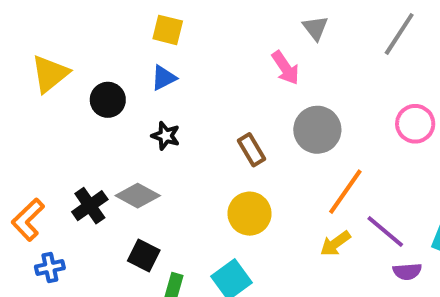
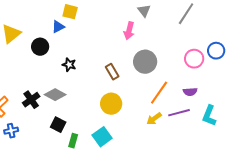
pink arrow: (285, 68) -> (129, 31), turned 48
blue triangle: (164, 78) -> (58, 27), moved
purple line: (385, 232) -> (179, 113), turned -55
purple semicircle: (407, 271) -> (190, 92), moved

